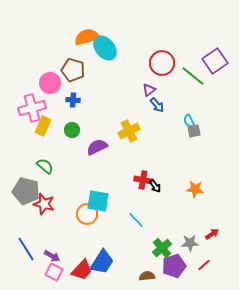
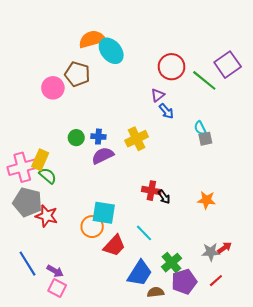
blue cross: (73, 100) -> (98, 137), moved
pink cross: (32, 108) -> (22, 167), moved
yellow rectangle: (43, 126) -> (40, 160), moved
gray star: (190, 243) -> (211, 252), moved
blue trapezoid: (102, 262) -> (140, 273), moved
red trapezoid: (82, 270) -> (114, 246), moved

